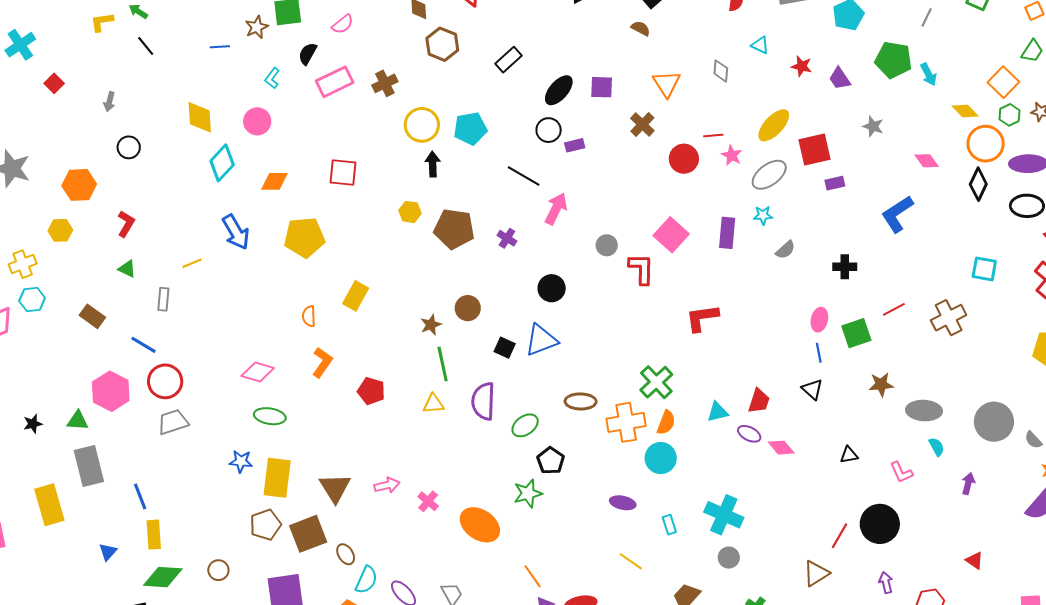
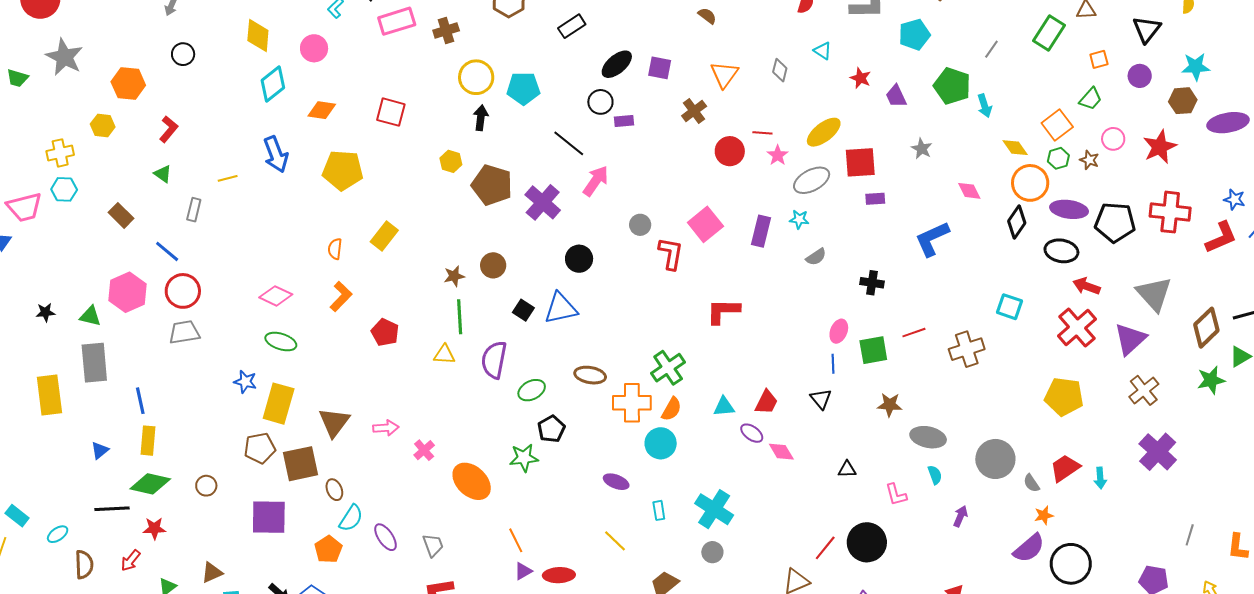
purple cross: (507, 238) -> (543, 202), size x1.8

